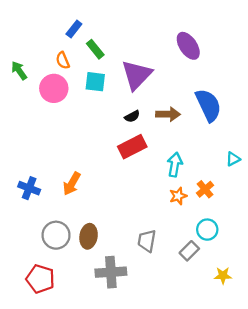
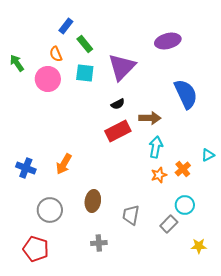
purple ellipse: (188, 46) -> (168, 41), turned -70
brown arrow: (168, 114) -> (150, 118), moved
cyan triangle: (233, 159) -> (208, 155), moved
brown ellipse: (89, 236) -> (93, 201), moved
gray cross: (111, 272) -> (99, 243), size x0.6

